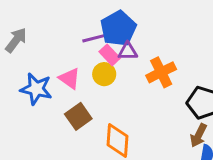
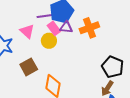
orange cross: (161, 72) -> (89, 28), moved
pink triangle: (70, 78) -> (27, 31), moved

